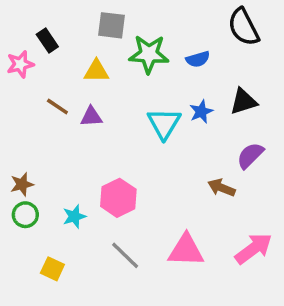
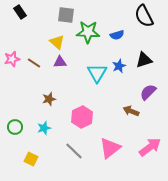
black rectangle: (47, 41) -> (20, 12), moved
pink star: (20, 64) -> (12, 59), moved
yellow triangle: (96, 71) -> (57, 42), turned 42
purple triangle: (91, 117) -> (60, 62), moved
brown star: (22, 184) -> (49, 99), moved
pink hexagon: (118, 198) -> (82, 117), moved
pink triangle: (186, 250) -> (110, 148), turned -40

